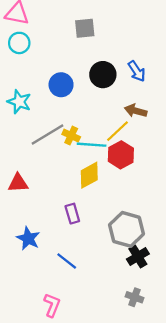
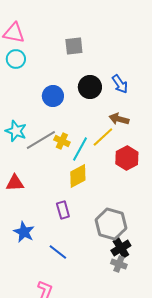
cyan star: (19, 102) -> (16, 131), moved
cyan line: (92, 145) -> (80, 149), turned -65
red hexagon: (121, 155) -> (127, 158), moved
gray cross: (134, 297) -> (119, 264), moved

